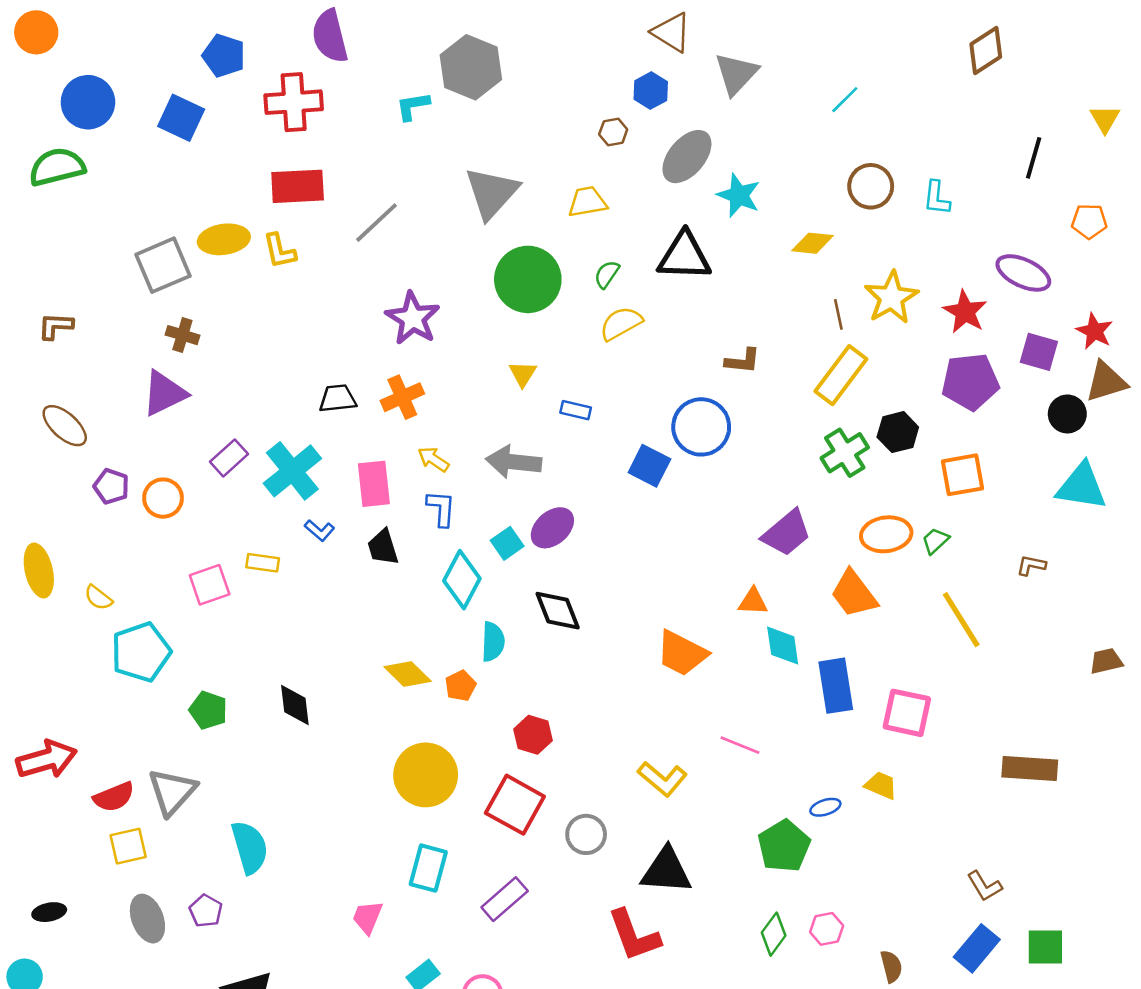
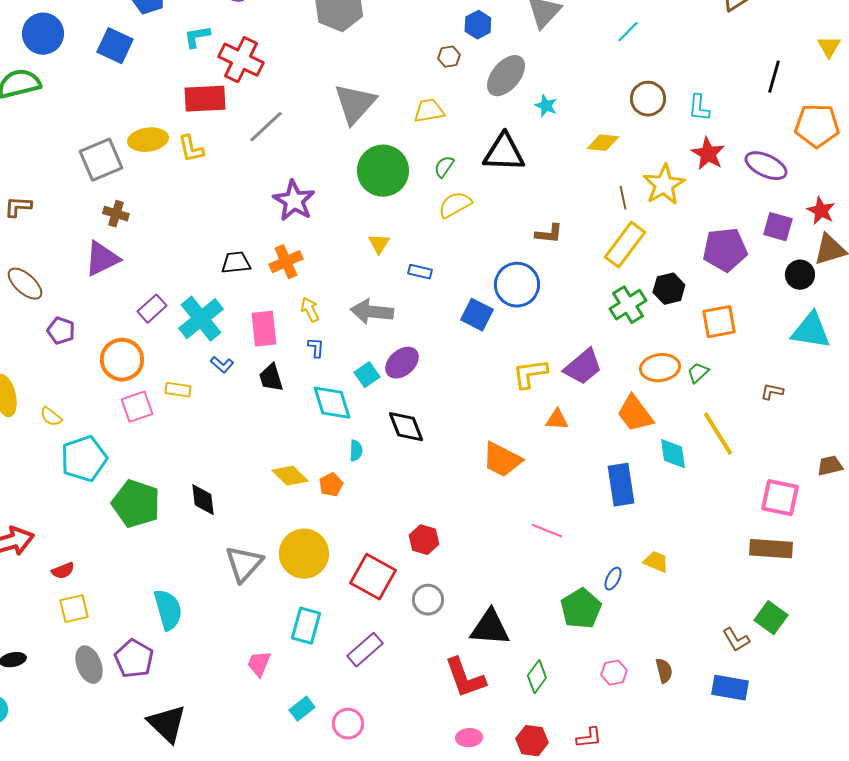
red cross: (294, 102) -> (241, 60), moved, turned 30
cyan L-shape: (413, 106) -> (197, 37), moved
cyan star: (739, 195) -> (546, 106), size x0.7
orange pentagon: (1089, 221) -> (817, 126), size x1.6
red star: (965, 312) -> (708, 154), moved
yellow arrow: (433, 459) -> (310, 310), turned 30
orange circle: (163, 498) -> (122, 360), moved, size x1.4
blue L-shape: (441, 508) -> (316, 348), size x0.7
cyan diamond: (462, 580) -> (332, 403), turned -45
cyan semicircle: (493, 642) -> (356, 451), size x0.7
cyan diamond: (783, 646) -> (673, 454), moved
green pentagon: (208, 710) -> (136, 504), size x1.6
pink square: (907, 713) -> (780, 498), moved
red hexagon: (533, 735) -> (424, 540), moved
yellow L-shape: (662, 779) -> (530, 374), moved, turned 132
gray triangle: (172, 792) -> (244, 564), moved
red semicircle: (114, 797) -> (63, 571), size x0.7
blue ellipse: (825, 807) -> (613, 579), turned -45
purple pentagon: (206, 911) -> (134, 659), size x1.5
green diamond: (774, 934) -> (537, 677), moved
green square: (1045, 947) -> (771, 618), moved, turned 36
blue rectangle: (977, 948) -> (730, 688), turned 60
brown semicircle: (891, 966) -> (664, 671), moved

